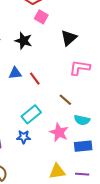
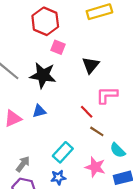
black star: (23, 41) -> (43, 75), size x1.4
red line: (35, 79) -> (87, 112), moved
cyan semicircle: (82, 120) -> (118, 150), turned 42

